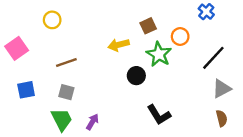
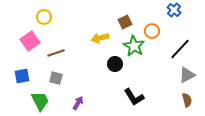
pink square: (17, 48) -> (30, 41), moved
green trapezoid: (62, 119) -> (40, 101), moved

